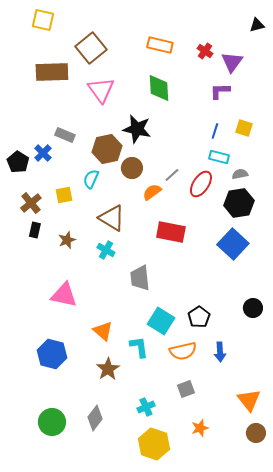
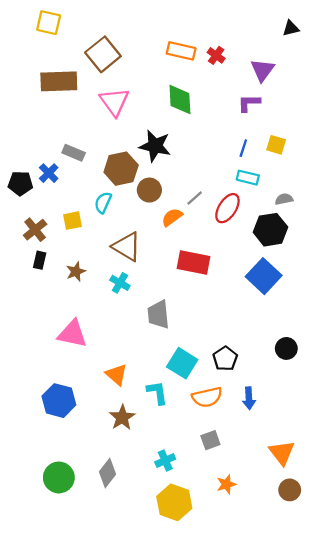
red cross: (205, 51) -> (216, 55), moved
black pentagon: (18, 162) -> (20, 183), turned -30
gray semicircle: (240, 174) -> (284, 199), moved

